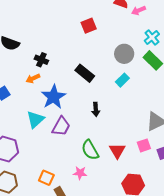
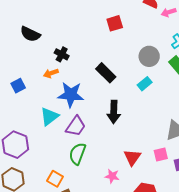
blue star: (54, 97) -> (71, 95), turned 30
black arrow: (96, 109) -> (114, 112), size x1.5
green semicircle: (90, 150) -> (77, 154), moved, turned 45
pink star: (80, 173) -> (112, 176), moved

